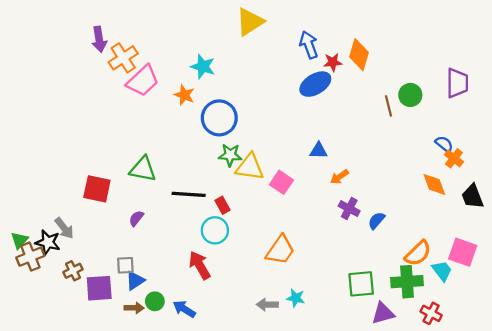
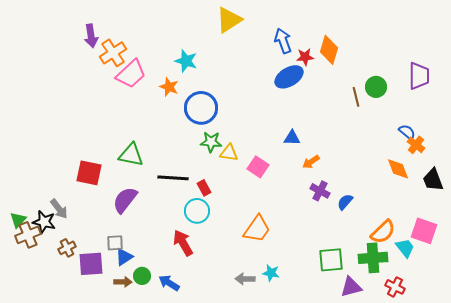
yellow triangle: (250, 167) -> (229, 153), size x0.7
purple semicircle: (136, 218) -> (125, 200), size x1.8

